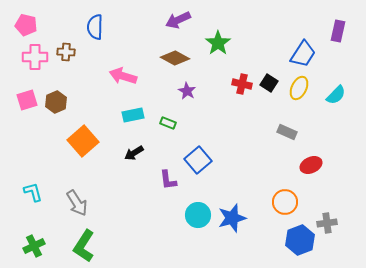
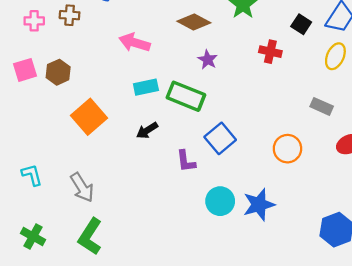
pink cross: (35, 57) -> (34, 21), size x0.7
black square: (269, 83) -> (301, 24), moved
green rectangle: (168, 123) -> (186, 96), size x2.0
orange circle: (285, 202) -> (287, 149), moved
green cross: (34, 246) -> (33, 237), turned -35

